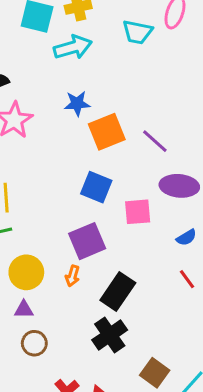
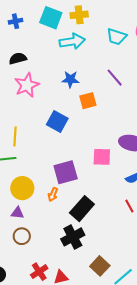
orange square: (107, 132) -> (88, 101), size x0.7
purple line: (155, 141) -> (115, 78), moved
blue square: (96, 187) -> (57, 121), moved

